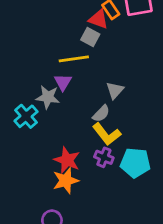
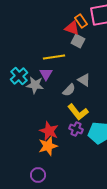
gray square: (90, 37) -> (78, 41), moved
gray triangle: (115, 90) -> (84, 80), turned -40
gray semicircle: (101, 114) -> (69, 90), moved
cyan cross: (26, 116) -> (19, 76), moved

